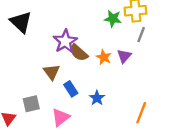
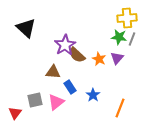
green star: (113, 19) -> (119, 37), moved
brown triangle: (52, 72) -> (53, 72), turned -49
orange line: (141, 113) -> (120, 108), moved
pink triangle: (61, 117) -> (56, 102), moved

